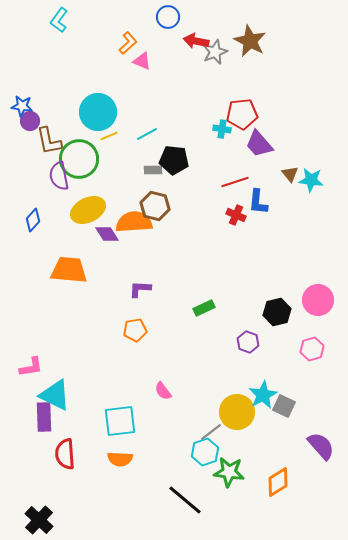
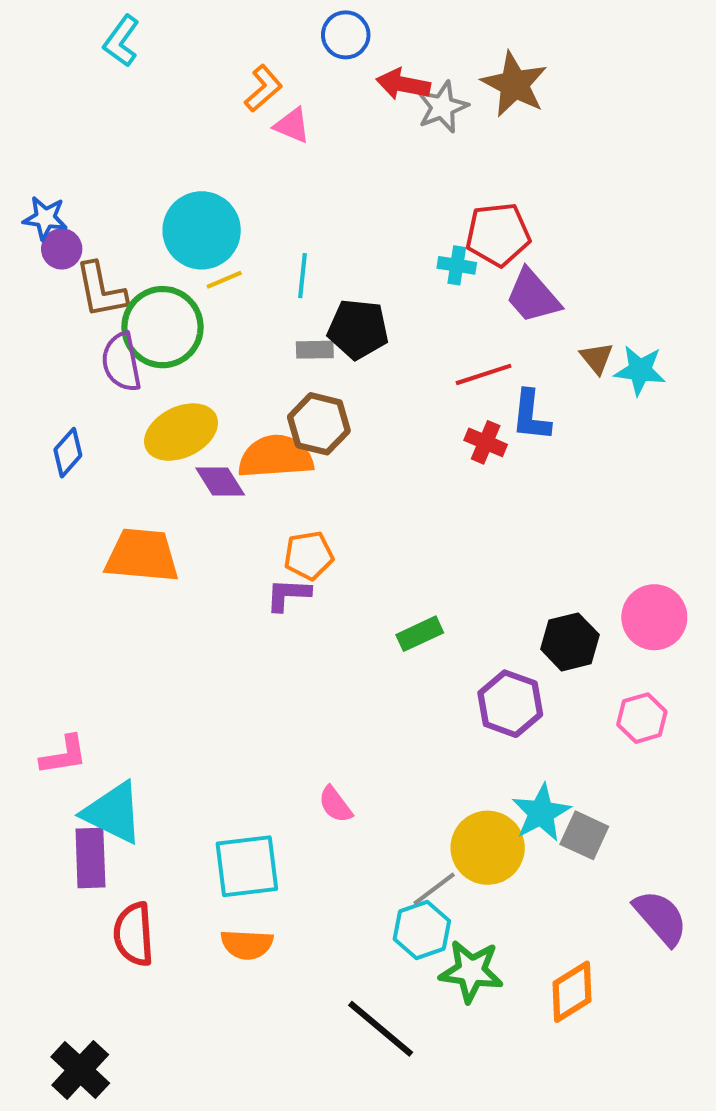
cyan line: (147, 134) -> (302, 276), turned -55
orange pentagon: (135, 330) -> (309, 556), moved
purple hexagon: (248, 342) -> (510, 704), size x1.4

